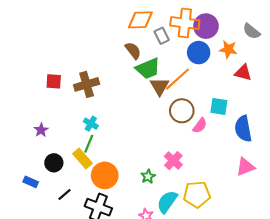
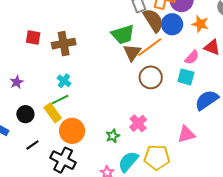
brown semicircle: (133, 51) -> (153, 20), moved, size x1.4
pink semicircle: (200, 126) -> (192, 57), moved
blue semicircle: (243, 129) -> (207, 100), turned 60
green line: (89, 144) -> (60, 100), turned 36
pink triangle: (245, 167) -> (186, 134), moved

